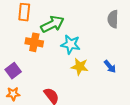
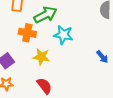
yellow star: (80, 67) -> (41, 57), moved

